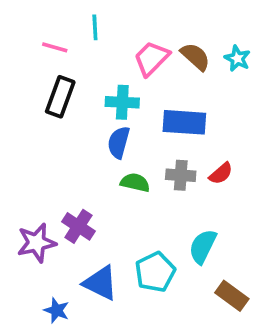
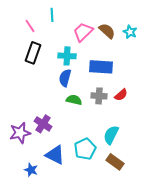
pink line: (55, 47) -> (30, 26), turned 40
brown rectangle: (232, 296) -> (115, 162), moved

